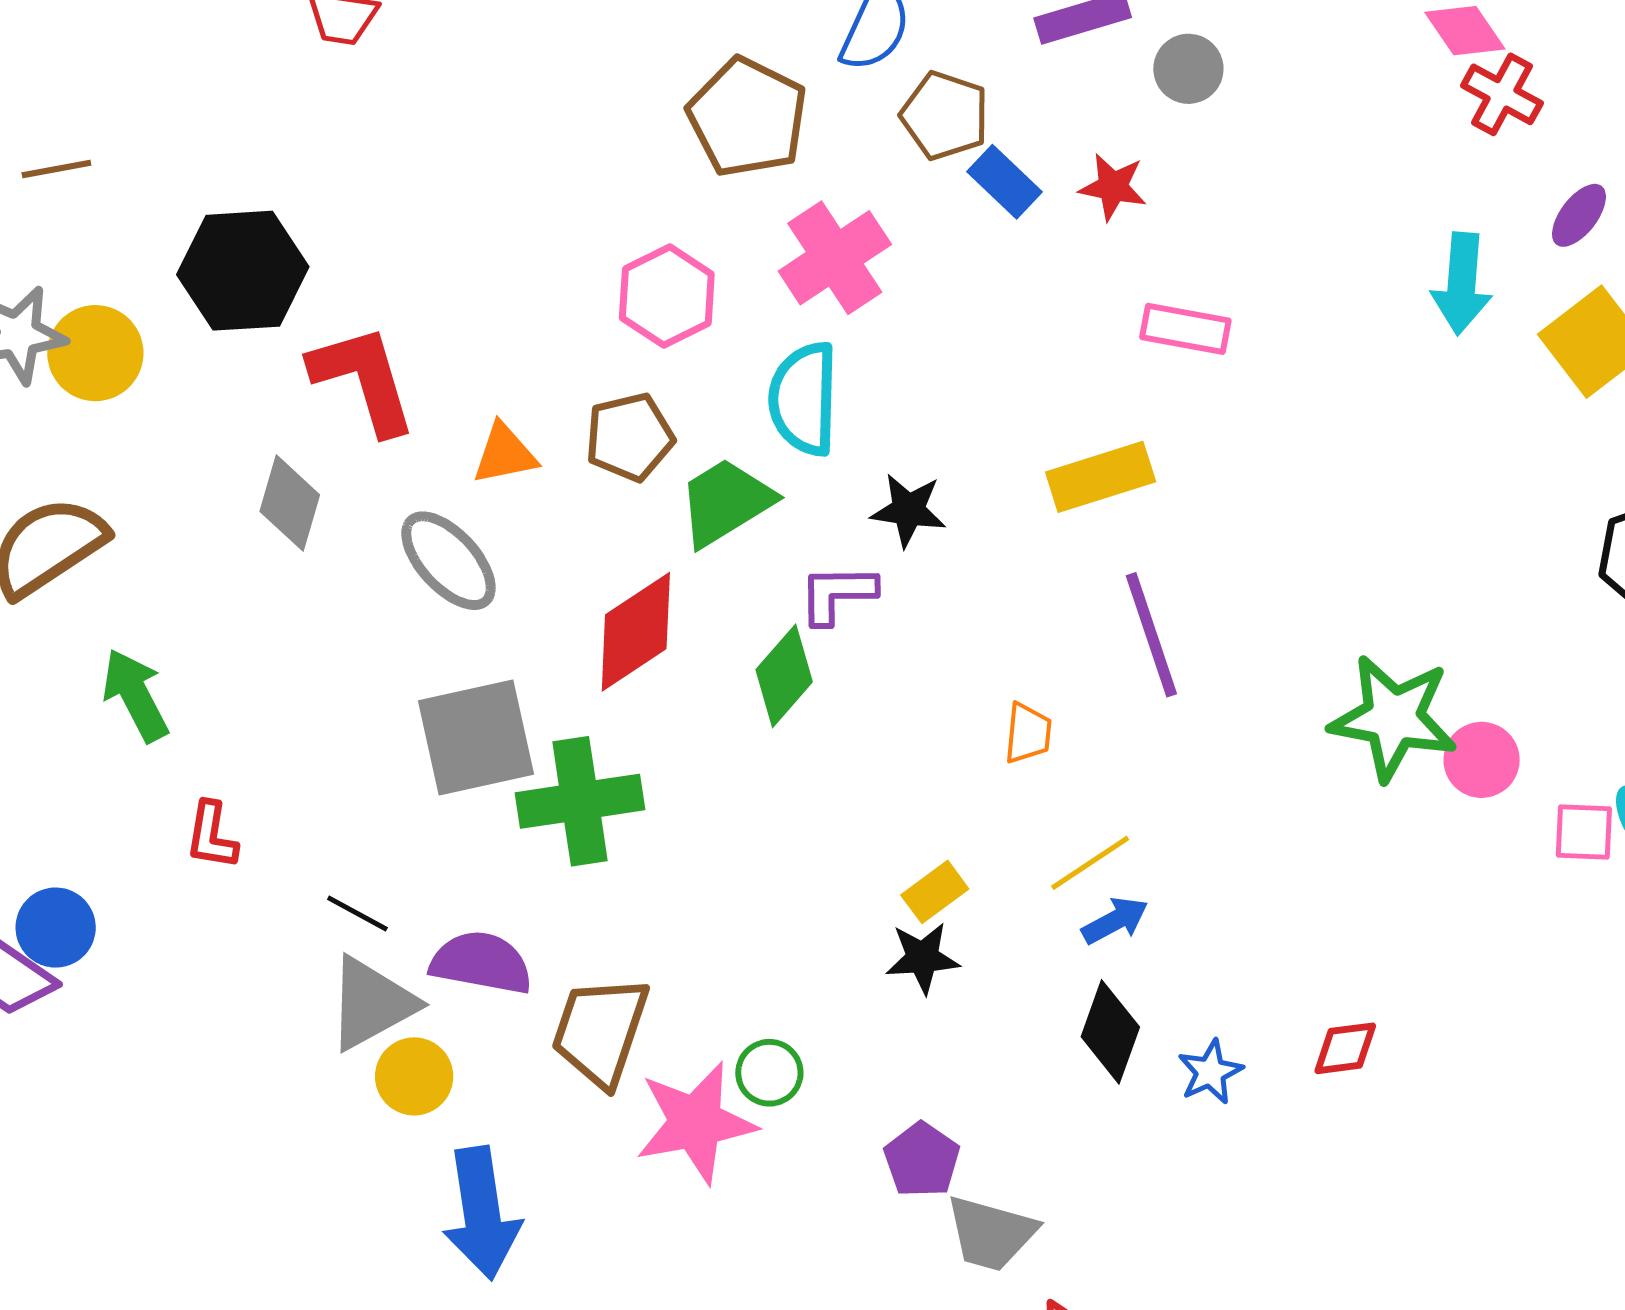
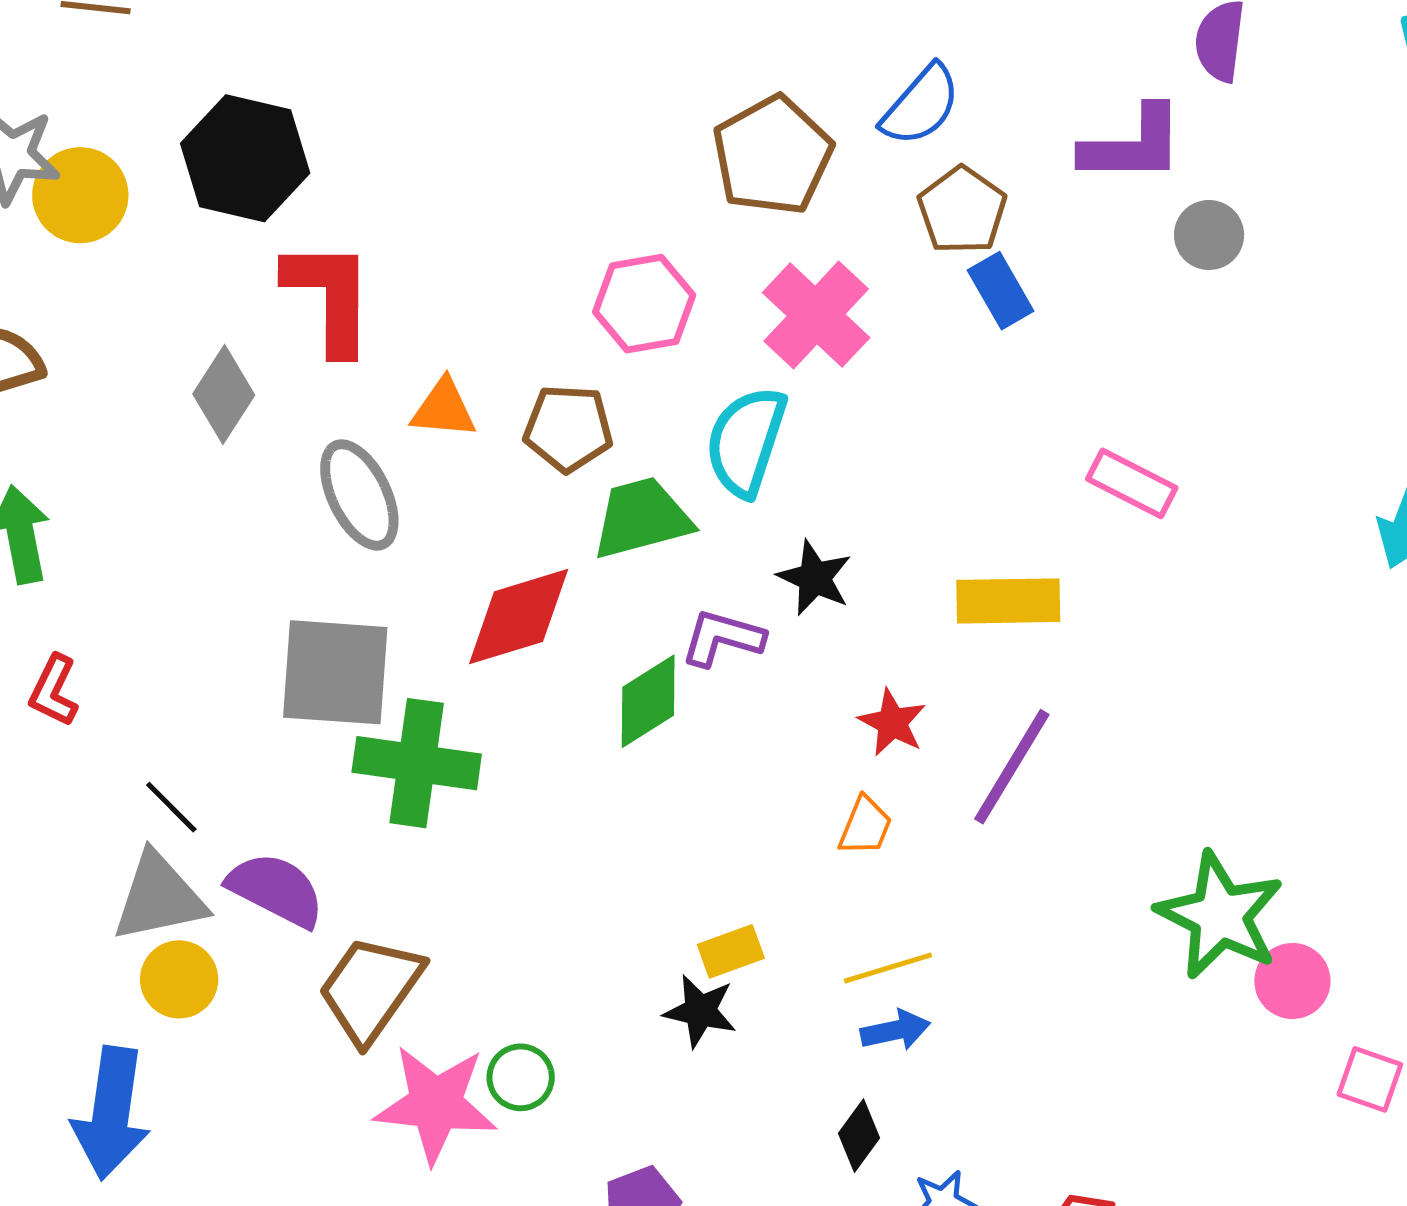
red star: (1113, 187) -> (892, 723), moved
pink cross: (835, 258) -> (816, 315), turned -30
purple line: (1151, 635) -> (1012, 767), turned 33
black diamond: (1110, 1032) -> (859, 1136), size x0.7
blue arrow: (482, 1213) -> (111, 1113), moved

